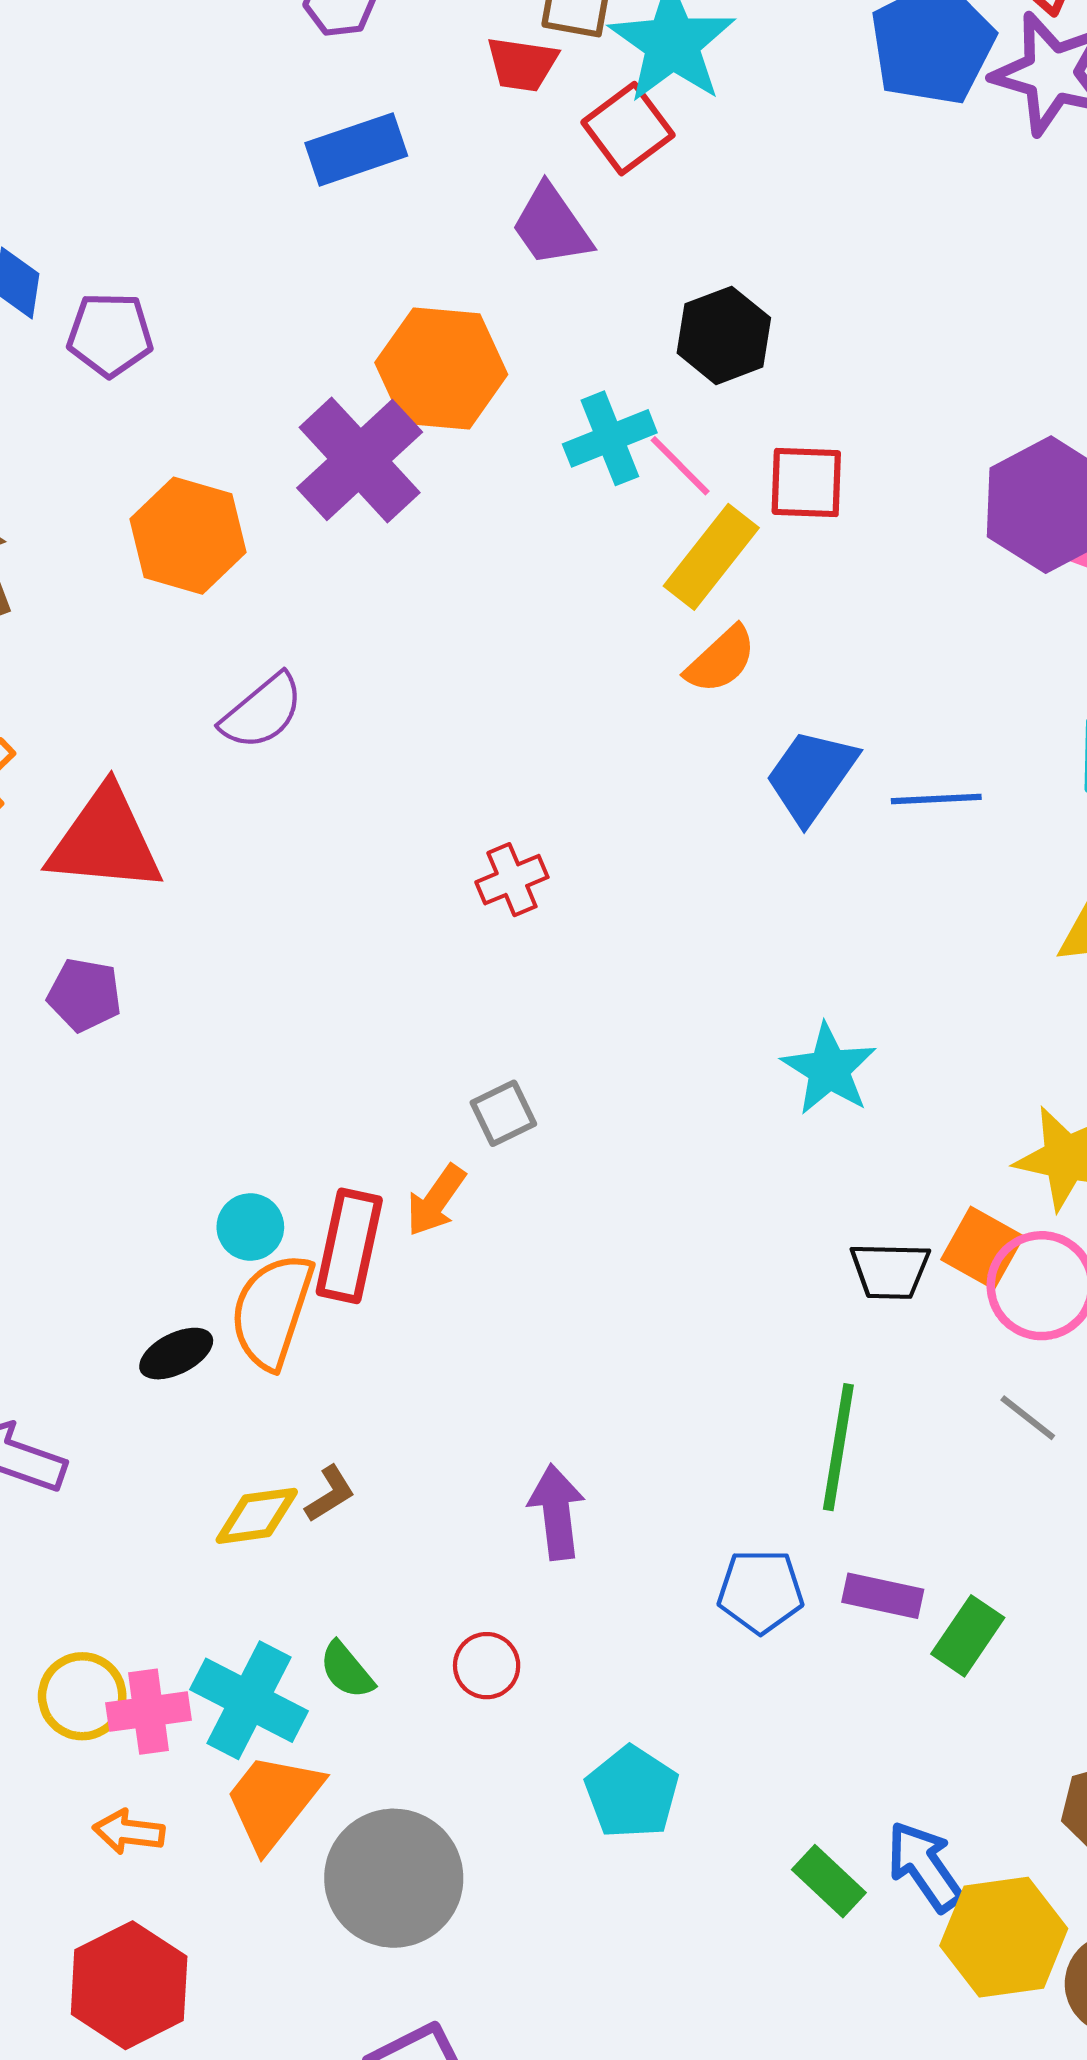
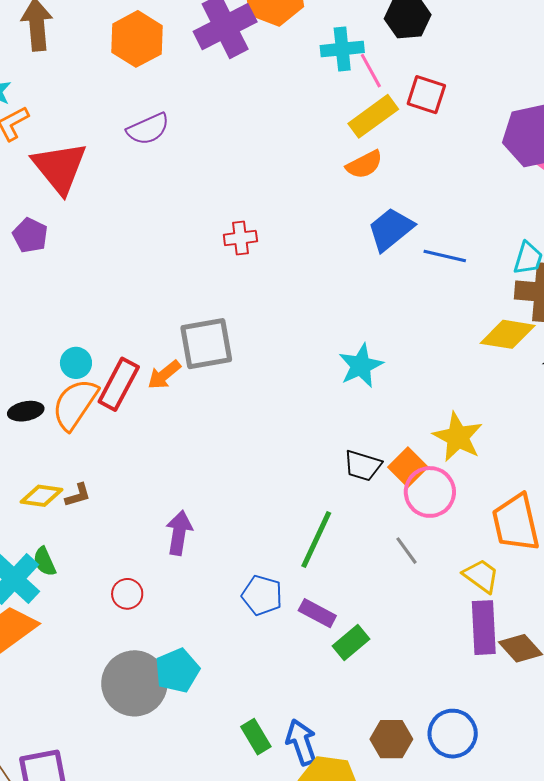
red triangle: (105, 840) -> (60, 167), turned 30
gray square: (503, 1113) -> (206, 344), size x1.8
green semicircle: (347, 1670) -> (45, 562), moved
gray circle: (394, 1878) -> (134, 683), moved

